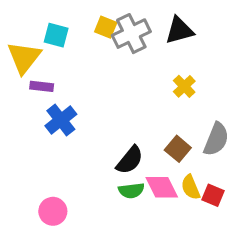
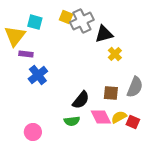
black triangle: (179, 30) -> (104, 34), moved
brown square: (178, 149) -> (111, 93), turned -35
yellow semicircle: (191, 187) -> (119, 117), turned 84
green semicircle: (131, 190) -> (72, 121), moved

